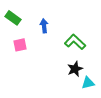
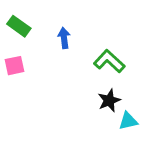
pink square: (20, 45) -> (15, 66), moved

